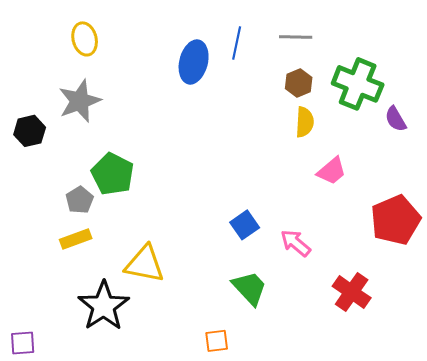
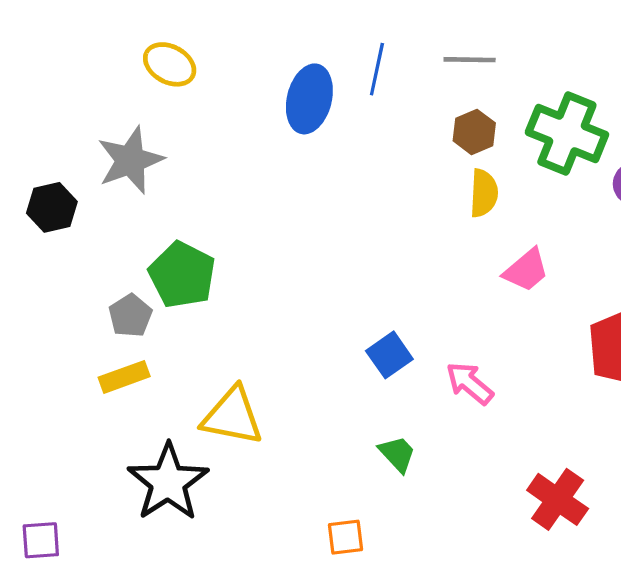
yellow ellipse: (85, 39) -> (170, 64), moved, turned -48
green trapezoid: (250, 288) -> (397, 454), size x0.7
red cross: (352, 292) -> (558, 499), moved

